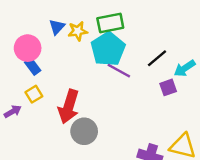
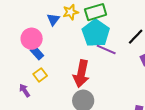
yellow star: (78, 31) -> (71, 12), moved
red arrow: (69, 107) -> (81, 74), moved
purple arrow: (13, 111) -> (25, 90), turned -88

